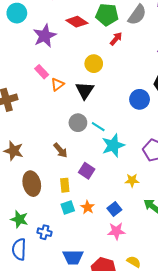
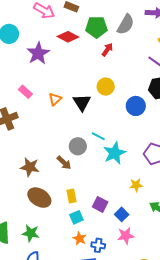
yellow circle: (94, 64) -> (106, 87), moved
pink rectangle: (42, 72) -> (25, 92), moved
gray circle: (78, 123) -> (78, 146), moved
brown star: (14, 151) -> (30, 167), moved
purple square: (87, 171) -> (100, 204), moved
brown ellipse: (32, 184) -> (39, 198), turned -40
orange star: (88, 207) -> (79, 238), moved
blue cross: (44, 232) -> (98, 245), moved

